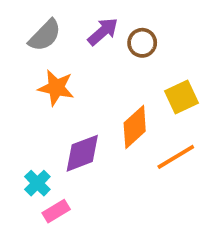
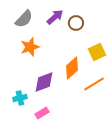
orange star: (56, 88) -> (30, 47), turned -30
cyan cross: (37, 183) -> (20, 98), turned 32
pink rectangle: (56, 211) -> (42, 113), moved

